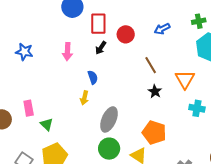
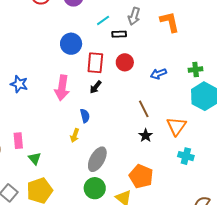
red circle: (126, 34) -> (125, 62), moved
pink arrow: (67, 52) -> (62, 88), size x1.4

